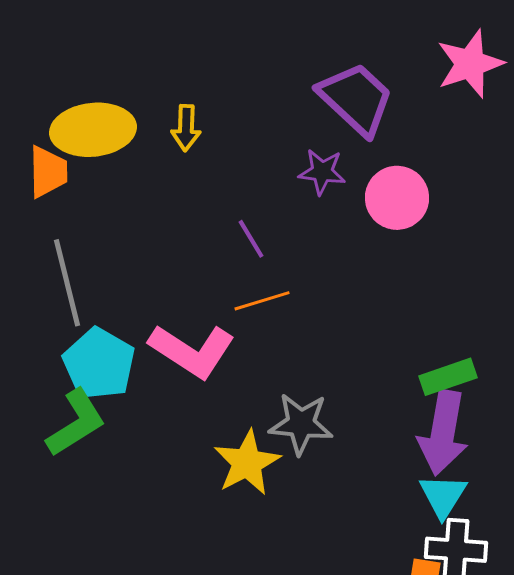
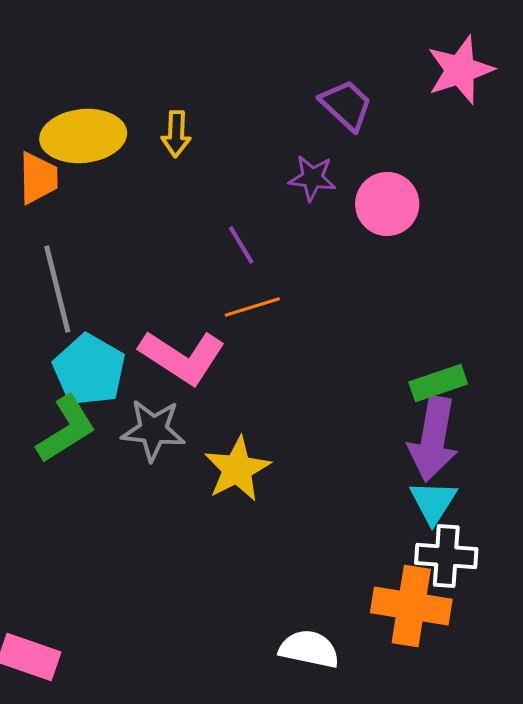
purple trapezoid: (356, 99) -> (346, 105), size x0.7
gray star: (301, 424) -> (153, 430), moved

